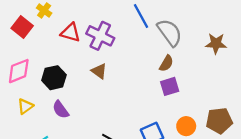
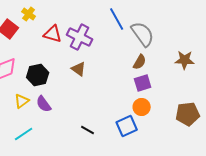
brown star: (216, 44) -> (185, 60), moved
yellow triangle: (25, 106) -> (22, 101), moved
orange circle: (186, 126) -> (142, 107), moved

